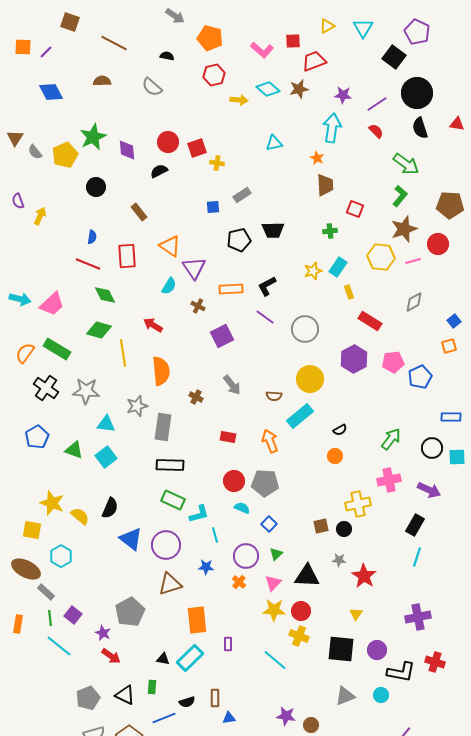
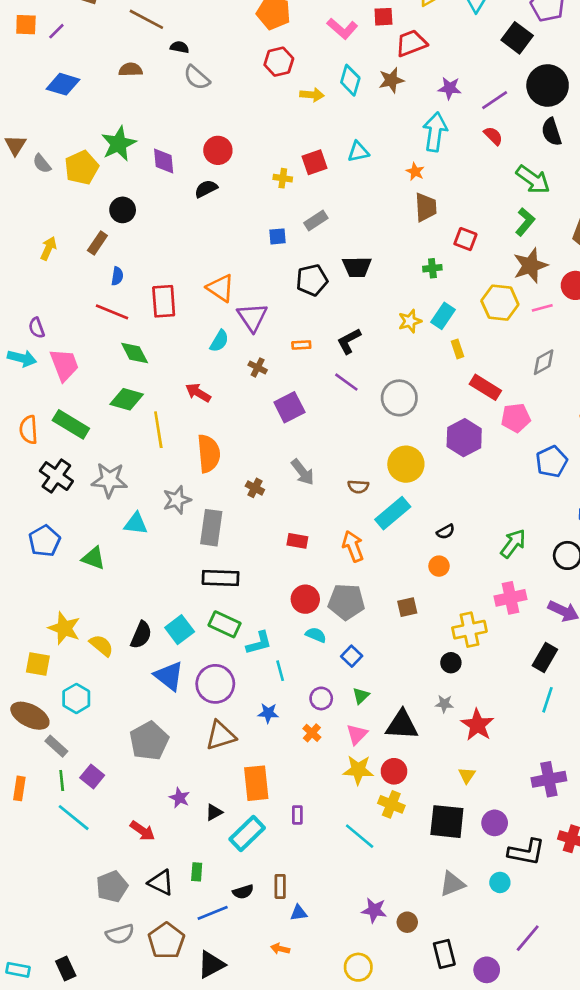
black semicircle: (167, 56) -> (180, 47), moved
cyan diamond: (268, 89) -> (350, 80), turned 65
blue diamond: (51, 92) -> (63, 84), turned -45
red square: (197, 148) -> (315, 162), moved
purple semicircle: (18, 201) -> (37, 328), moved
brown rectangle: (139, 212) -> (97, 243), moved, turned 72
orange rectangle: (231, 289) -> (301, 345), size x0.6
pink trapezoid: (52, 304) -> (64, 365), turned -68
orange semicircle: (25, 353) -> (29, 430), turned -40
pink pentagon: (393, 362) -> (516, 418), moved
cyan square: (106, 457) -> (180, 630), moved
brown square: (321, 526) -> (407, 607), moved
purple circle: (246, 556) -> (321, 698), size x0.7
gray pentagon: (130, 612) -> (149, 741), moved
purple star: (103, 633) -> (180, 798), moved
black triangle: (163, 659) -> (214, 812), moved, turned -40

